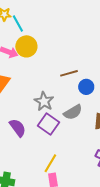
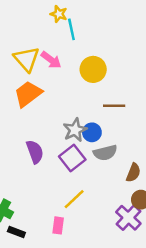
yellow circle: (26, 46) -> (93, 69), moved
blue circle: (86, 87) -> (92, 132), moved
yellow line: (50, 163) -> (74, 199), moved

